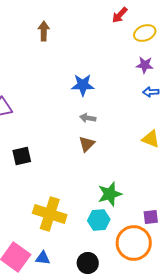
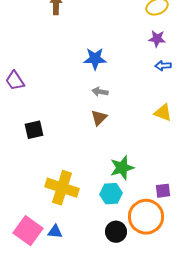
black circle: (88, 263) -> (116, 232), moved

